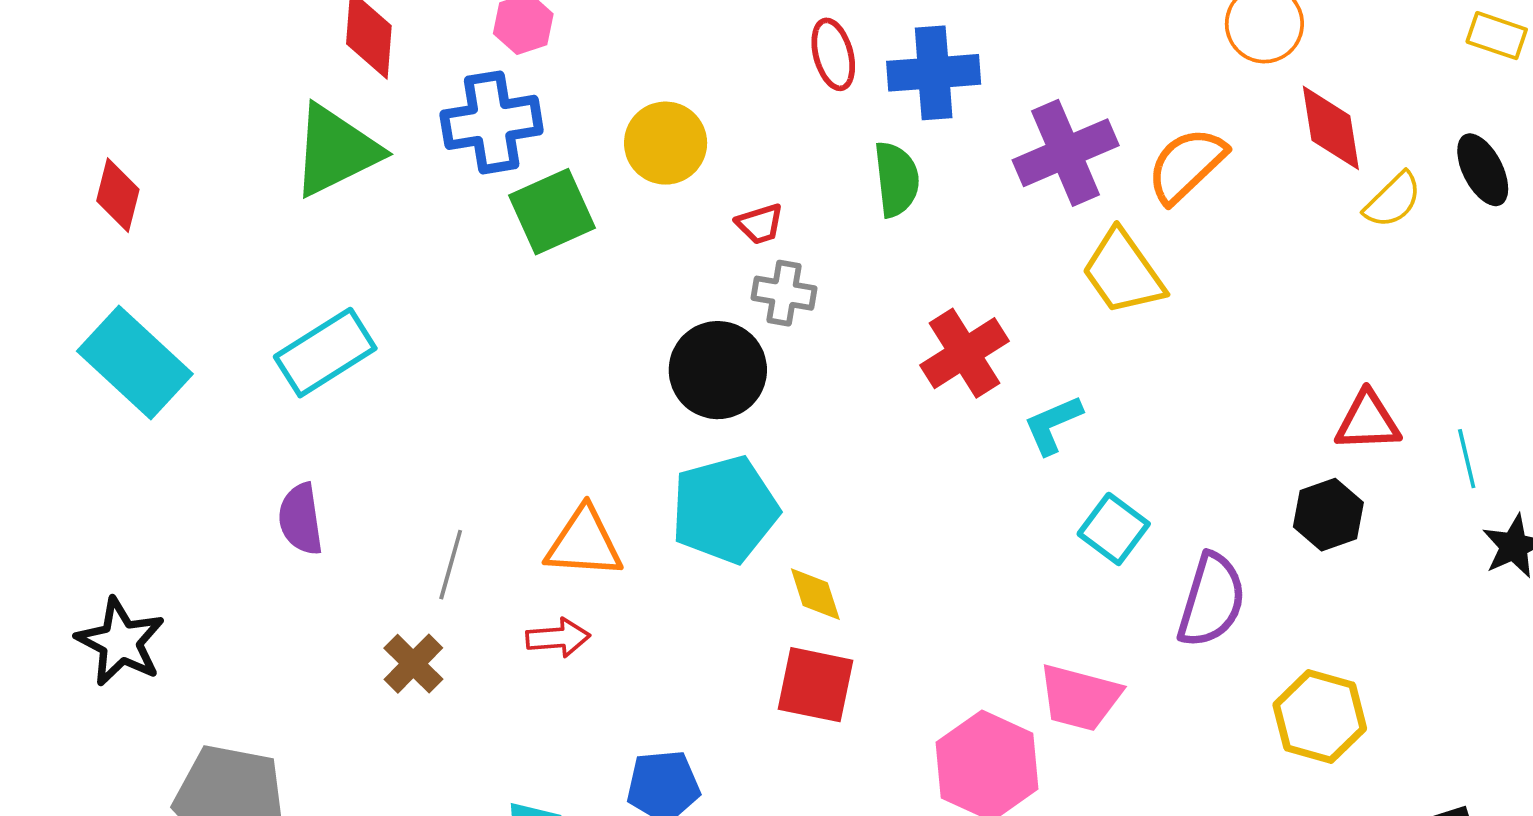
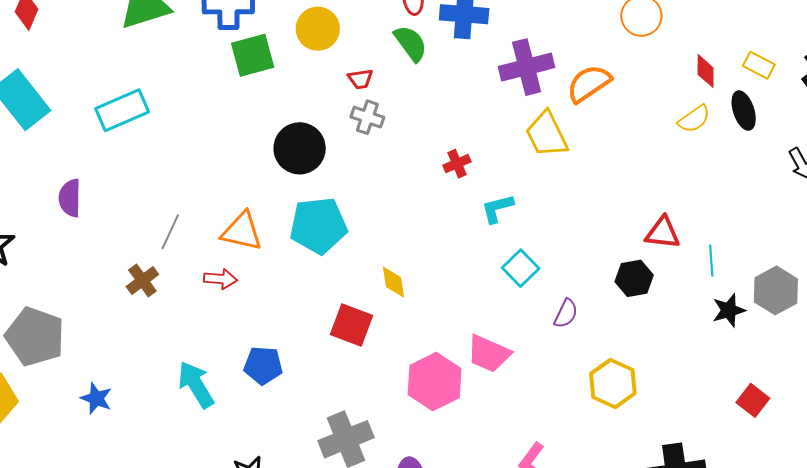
yellow rectangle: (1497, 36) -> (759, 65), moved
red diamond: (1331, 128) -> (706, 71), moved, size x0.7
green semicircle: (896, 179) -> (411, 43), moved, turned -39
red cross: (964, 353) -> (457, 164), size x0.6
black circle: (718, 370) -> (300, 148), moved
purple semicircle: (301, 519) -> (70, 198), moved
yellow diamond: (815, 594) -> (393, 282), moved
purple semicircle: (1211, 600) -> (566, 314), size x0.6

